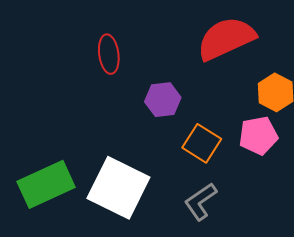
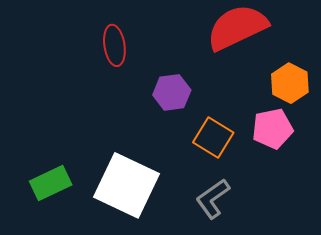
green rectangle: (46, 184) -> (51, 183), size x0.7

